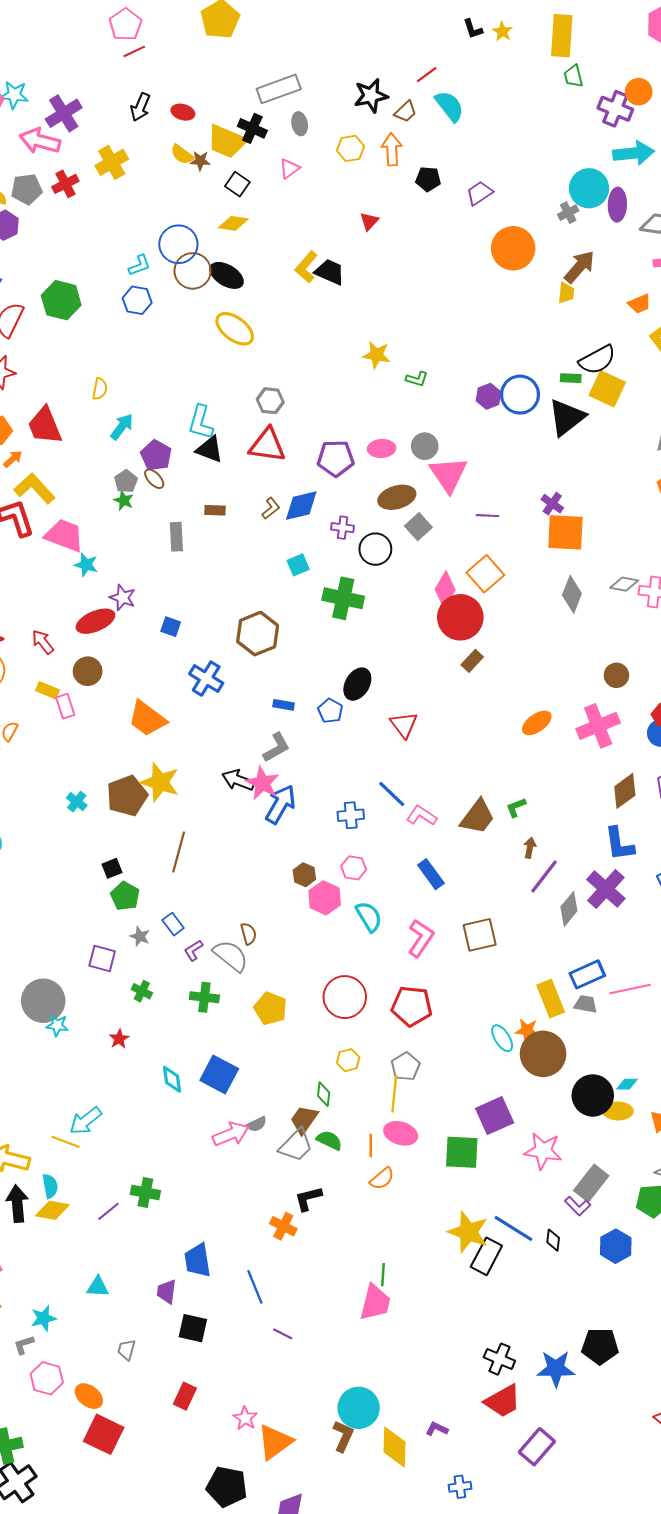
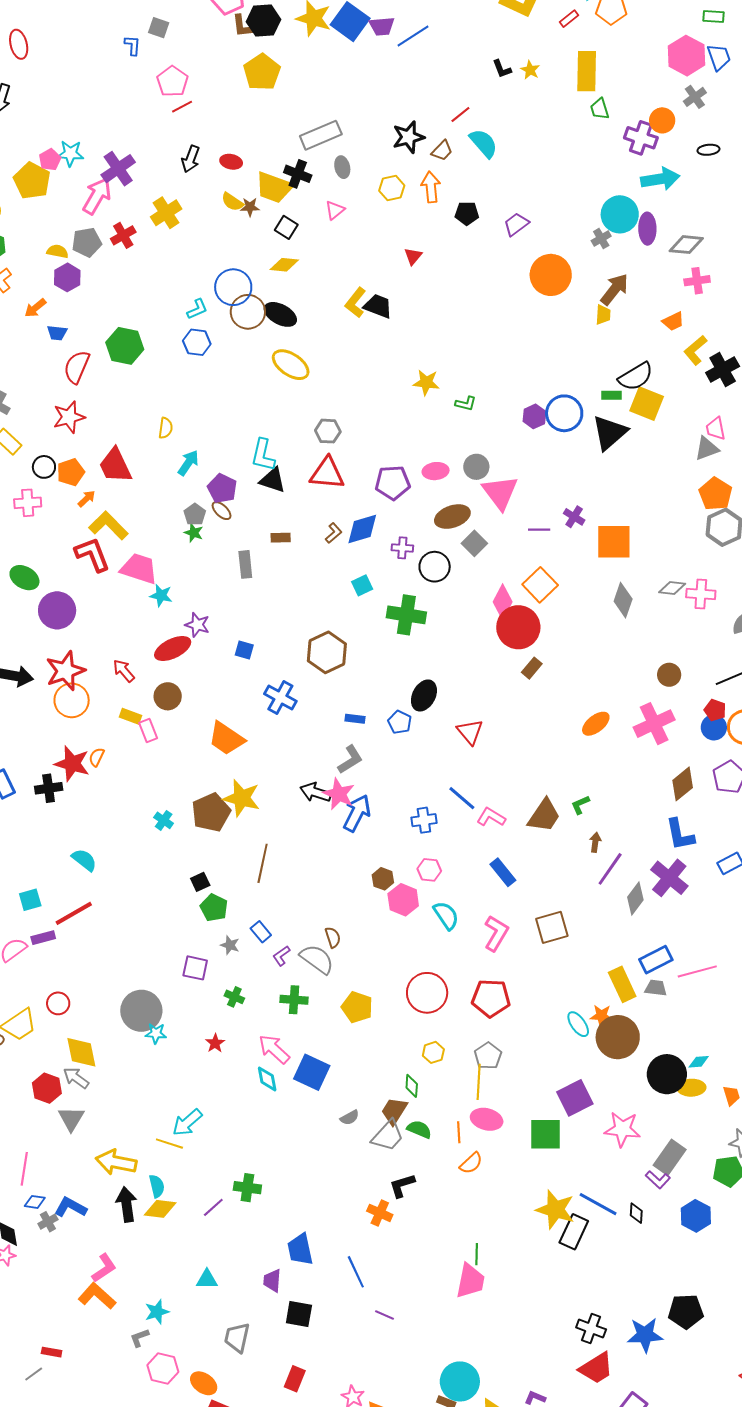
pink arrow: (40, 141) -> (97, 196), turned 108
purple cross: (552, 504) -> (574, 517), moved
pink arrow: (231, 1134) -> (274, 1049), moved, turned -112
gray trapezoid: (126, 1350) -> (237, 1338), size x1.5

